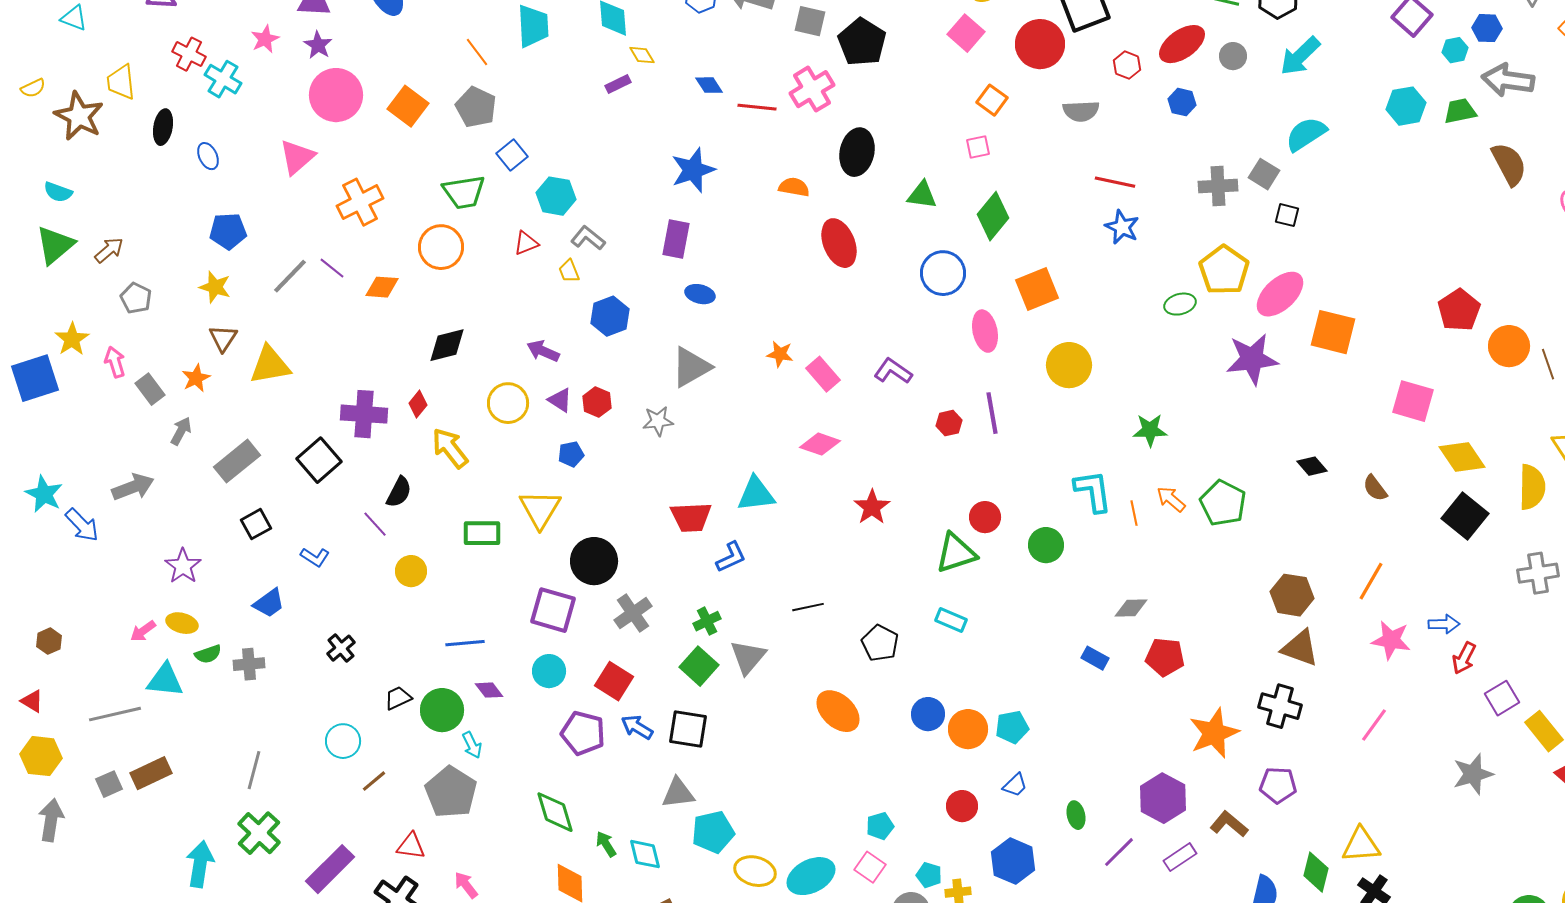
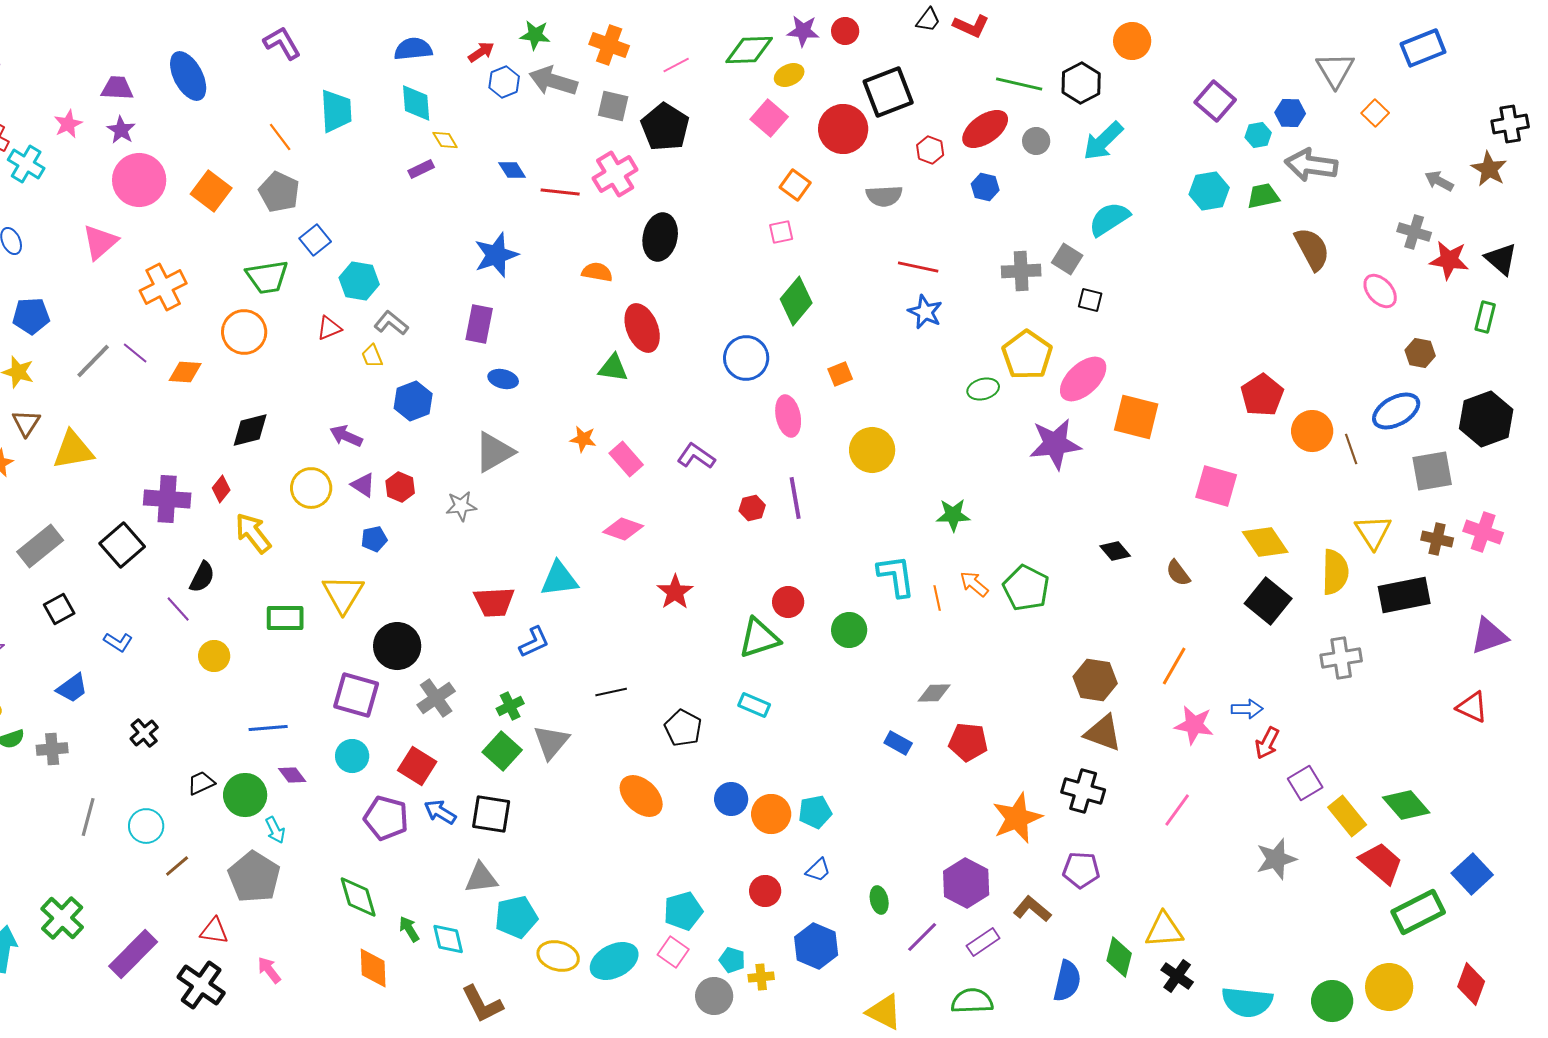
green triangle: (922, 195) -> (613, 368), moved
orange square: (1037, 289) -> (840, 374), size x0.6
gray line: (254, 770) -> (88, 817), moved
cyan pentagon: (880, 826) -> (683, 911), size x1.4

